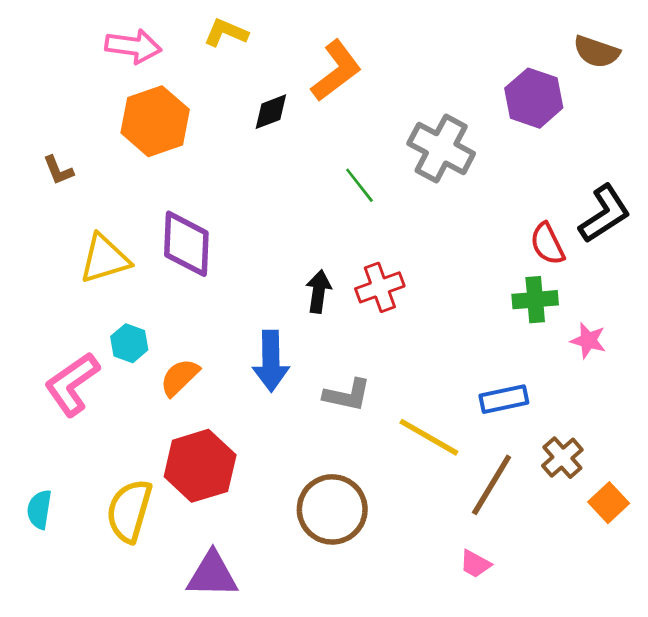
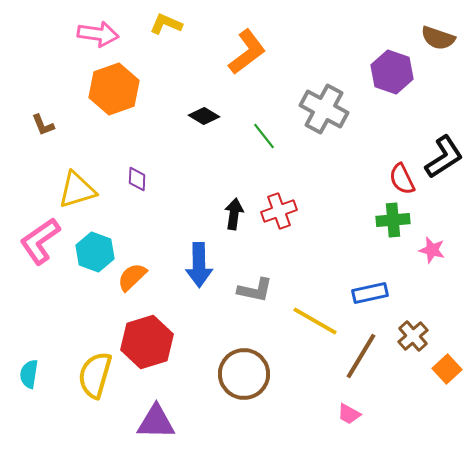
black diamond: (271, 112) -> (204, 116), moved, turned 52
purple diamond: (186, 244) -> (137, 179), size x0.5
cyan hexagon: (129, 343) -> (95, 252), size x1.4
pink L-shape: (72, 384) -> (40, 241), moved

